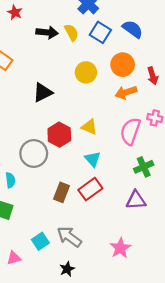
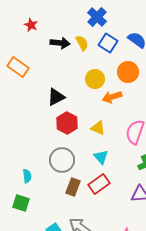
orange arrow: (126, 92) -> (112, 97), moved
red hexagon: (59, 135) -> (67, 123), moved
gray circle: (34, 153) -> (62, 160), moved

